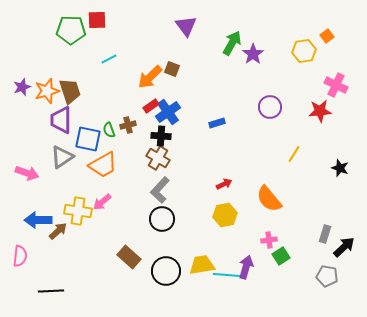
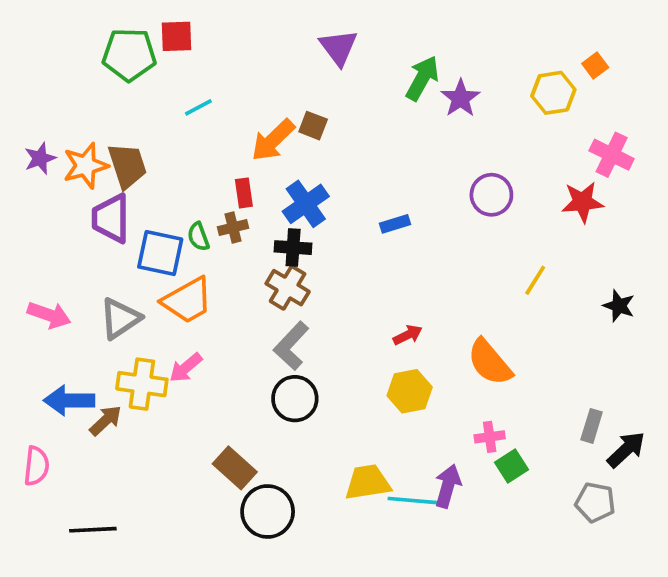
red rectangle: (151, 106) -> (244, 193), moved, turned -63
gray triangle: (62, 157) -> (120, 319), moved
black circle: (166, 271) -> (268, 511), moved

